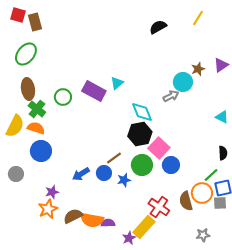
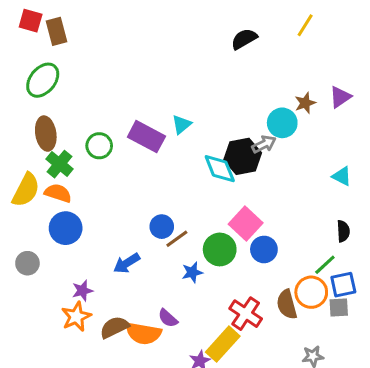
black hexagon: (140, 134) -> (243, 156), moved
blue circle: (104, 173) -> (162, 227), moved
purple semicircle: (108, 223) -> (168, 318), moved, turned -136

